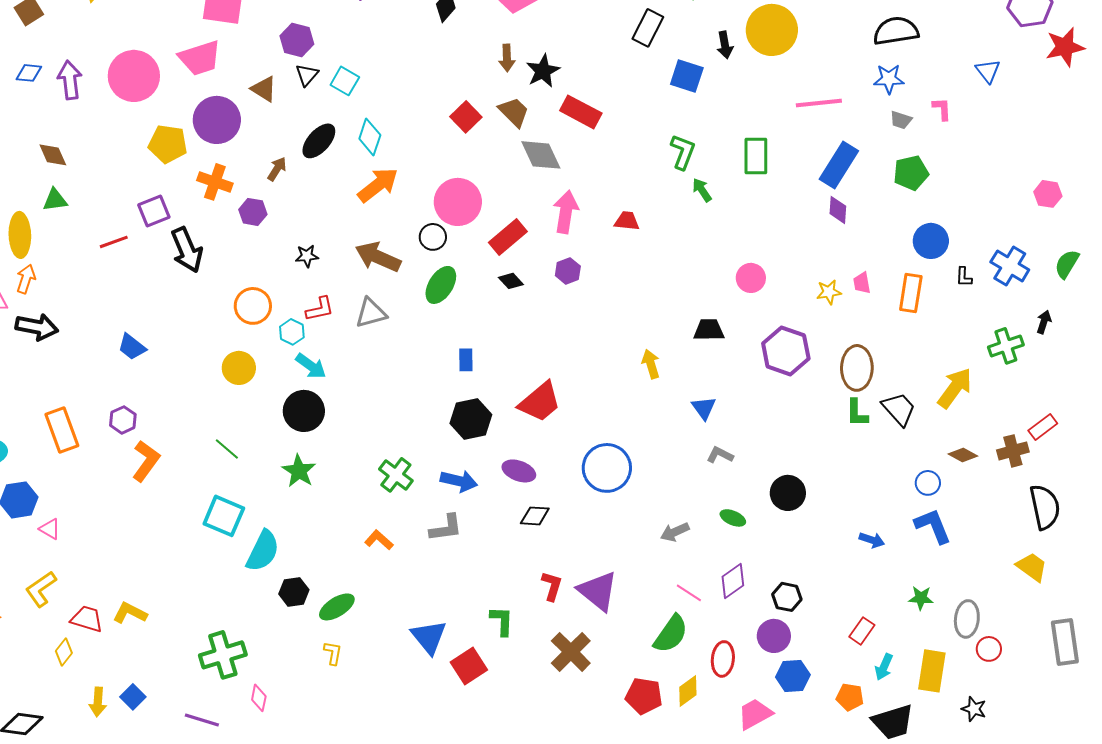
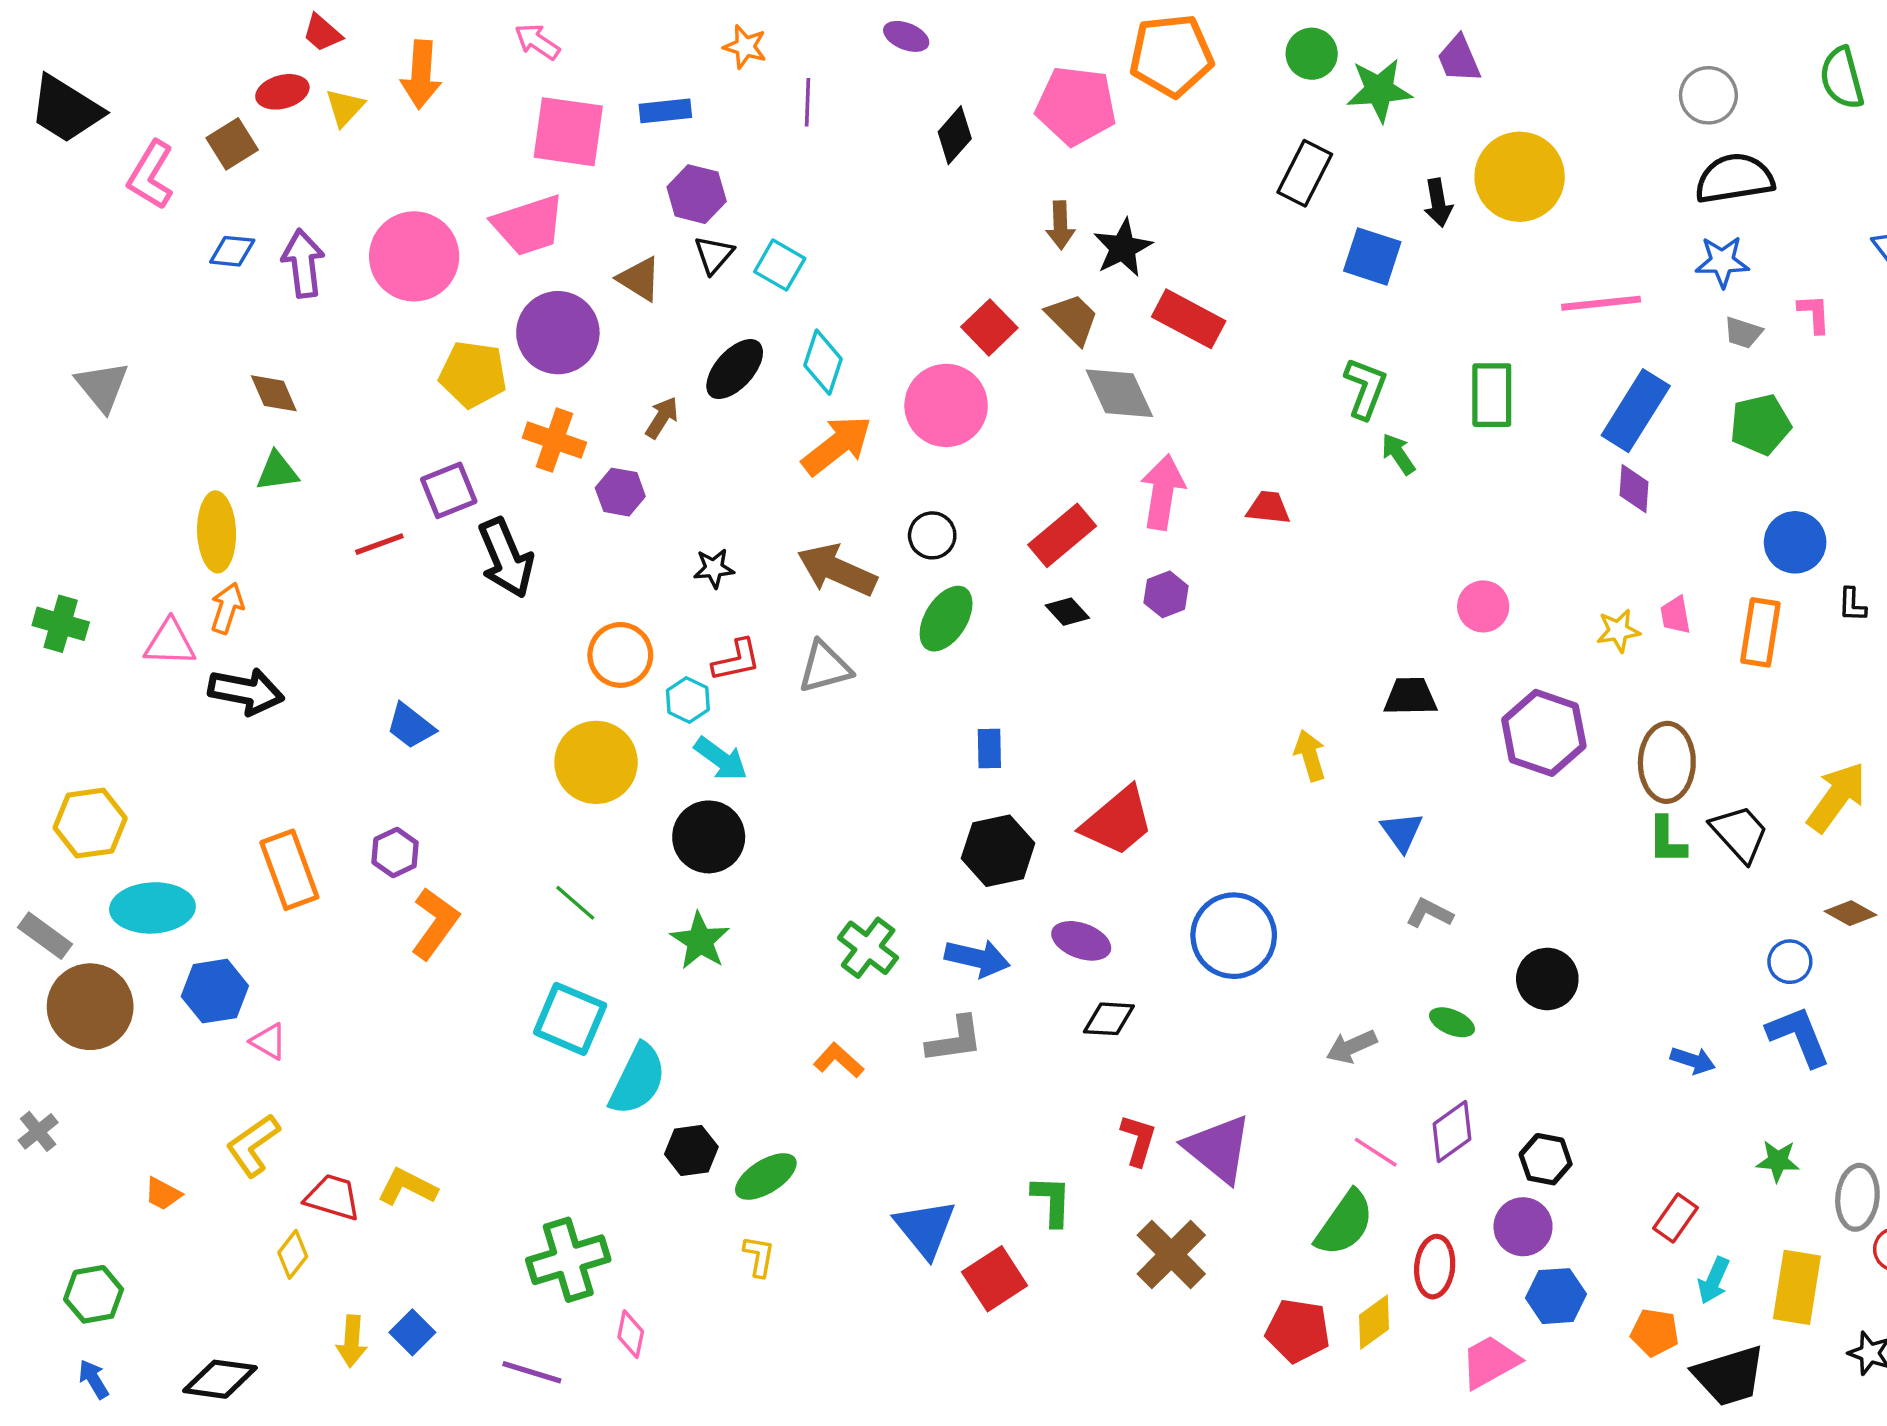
pink circle: (458, 202) -> (946, 405), moved
yellow circle: (239, 368) -> (596, 762), size x1.4

